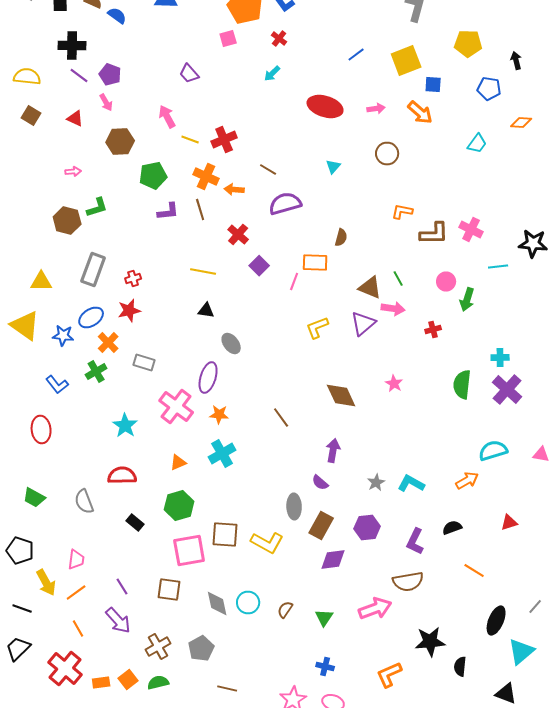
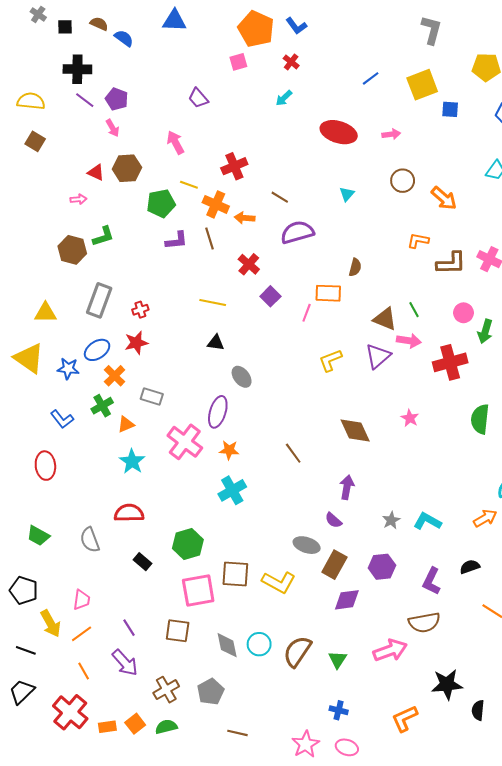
orange arrow: (420, 112) -> (444, 198), moved
red triangle: (75, 118) -> (96, 172), moved
yellow line: (190, 140) -> (189, 185), moved
red cross: (433, 330) -> (450, 362), size x2.0
orange triangle: (178, 462) -> (126, 424), moved
gray ellipse: (294, 506) -> (307, 545), turned -70
brown semicircle: (285, 610) -> (297, 651), size x1.8

